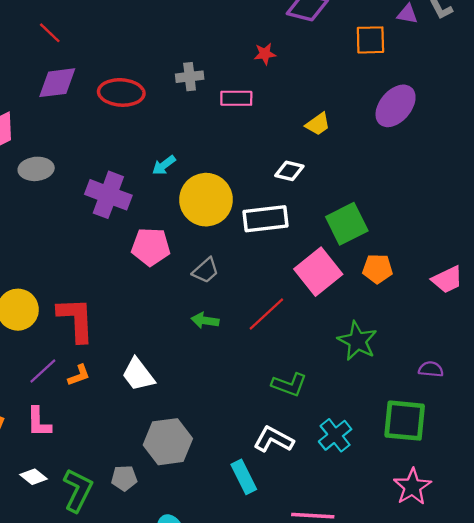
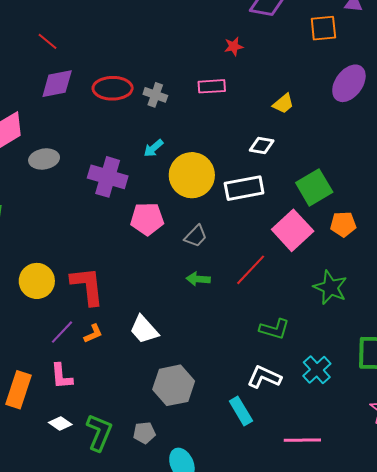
gray cross: (190, 77) -> (155, 95), moved, turned 30
gray pentagon: (124, 478) -> (144, 433), moved

